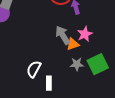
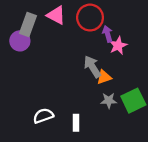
pink star: (85, 34) -> (118, 46), moved
white semicircle: (34, 69) -> (43, 116), moved, turned 42

